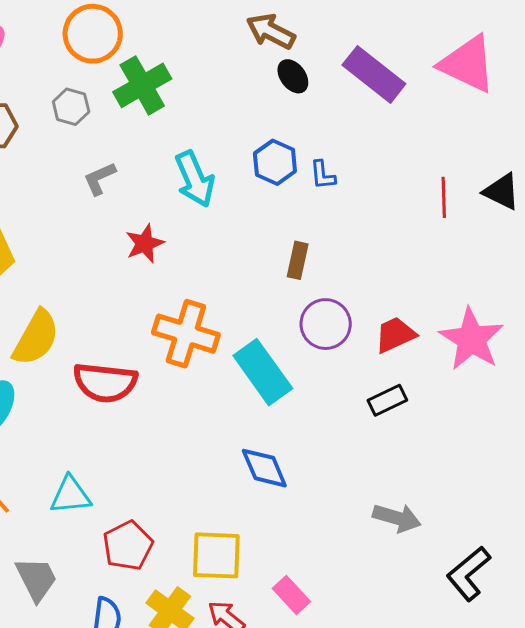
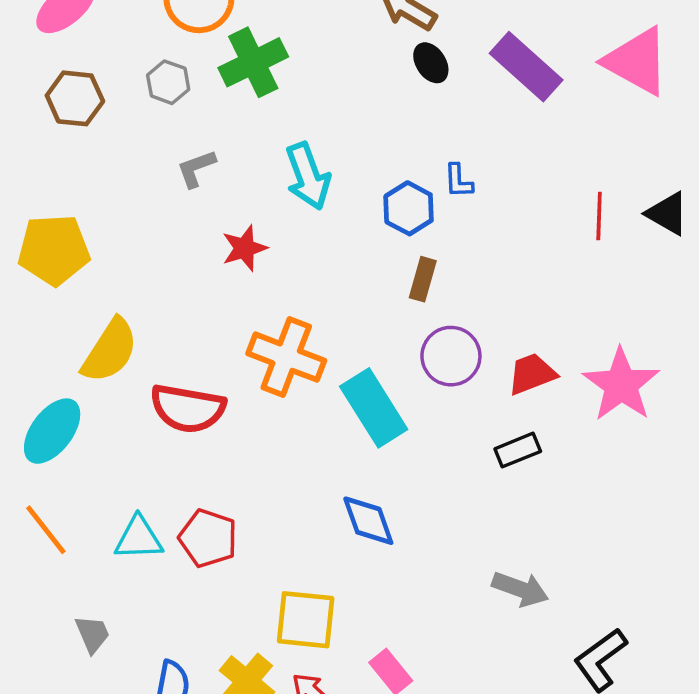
blue hexagon: (275, 162) -> (409, 208), moved
red pentagon: (128, 546) -> (208, 538), moved, turned -30
gray trapezoid: (36, 579) -> (92, 634), size x0.7

